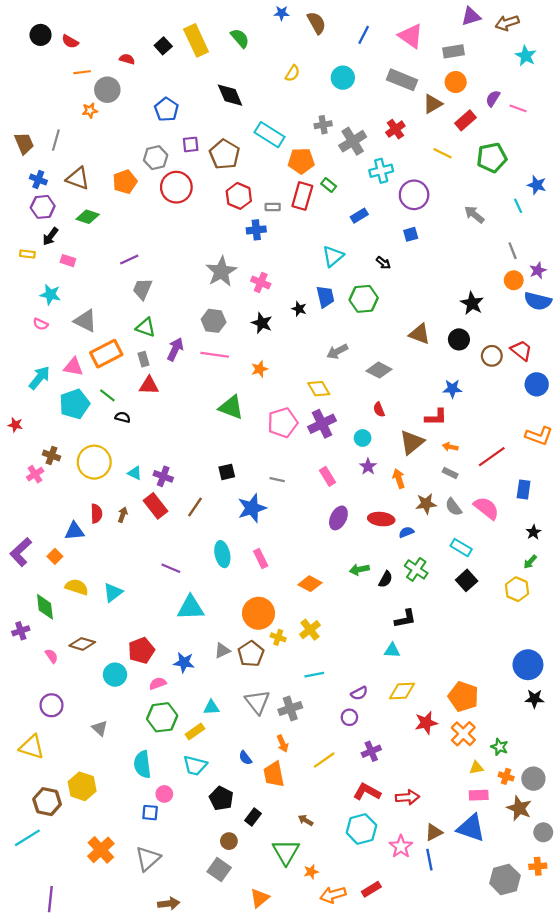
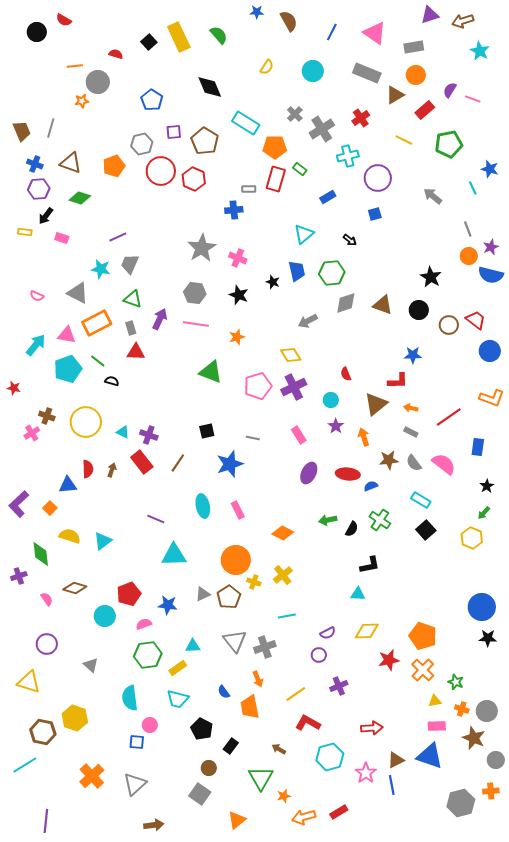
red semicircle: (70, 42) -> (64, 20), moved
gray cross: (323, 125) -> (295, 114), turned -35
red hexagon: (239, 196) -> (194, 179), moved
cyan star: (50, 295) -> (101, 269), moved
gray diamond: (379, 370) -> (346, 303), moved, turned -45
red L-shape: (367, 792) -> (308, 723), moved

